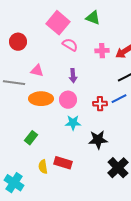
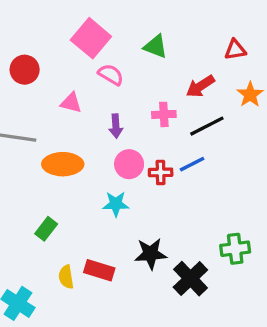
green triangle: (93, 18) -> (156, 46), moved
pink cross: (102, 51) -> (164, 114), moved
pink triangle: (37, 71) -> (71, 103), moved
pink circle: (68, 100) -> (129, 164), moved
black star: (98, 140) -> (151, 254), moved

